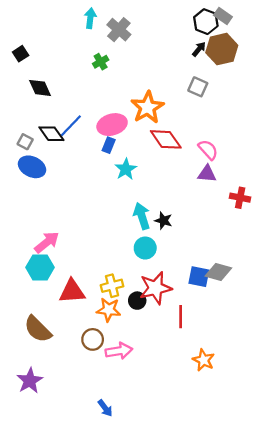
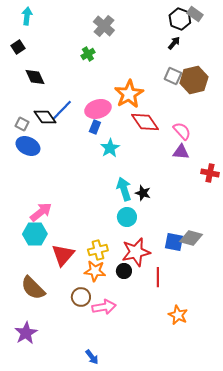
cyan arrow: (90, 18) -> (27, 16), moved
brown hexagon: (222, 49) -> (194, 80), moved
red triangle: (72, 291) -> (63, 255), turned -45
black circle: (137, 301) -> (124, 271), moved

